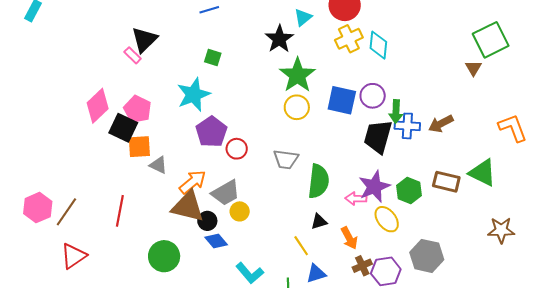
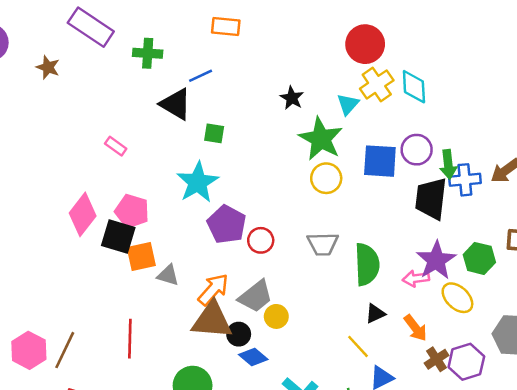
cyan triangle: (303, 17) -> (348, 104), moved
black star: (279, 39) -> (292, 98), size x0.7
black triangle: (144, 40) -> (176, 104), moved, turned -36

